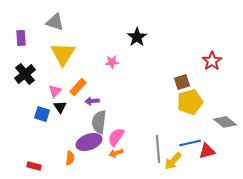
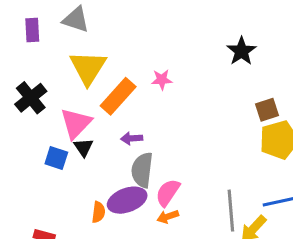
black star: (137, 37) -> (241, 51), moved
purple rectangle: (21, 38) -> (32, 30), moved
orange rectangle: (78, 87) -> (118, 96), moved, size x1.4
pink triangle: (55, 91) -> (76, 123), size x1.6
orange semicircle: (70, 158) -> (98, 212), moved

